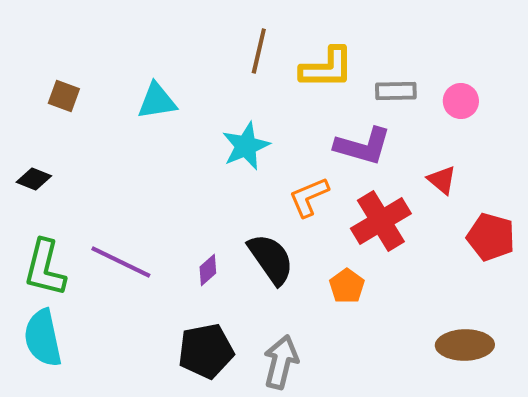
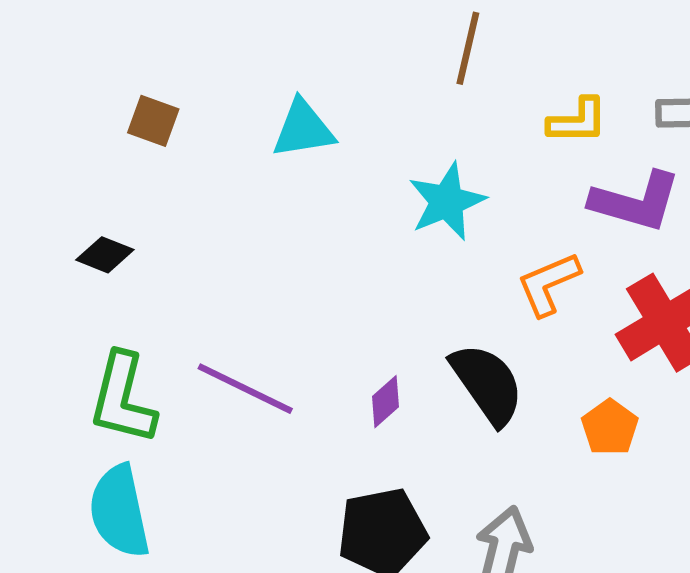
yellow L-shape: (327, 68) -> (578, 121), moved, size x0.7

